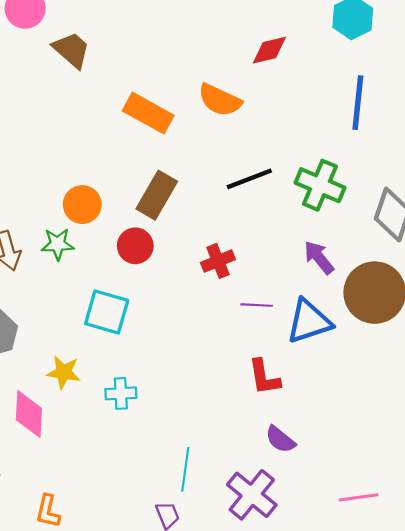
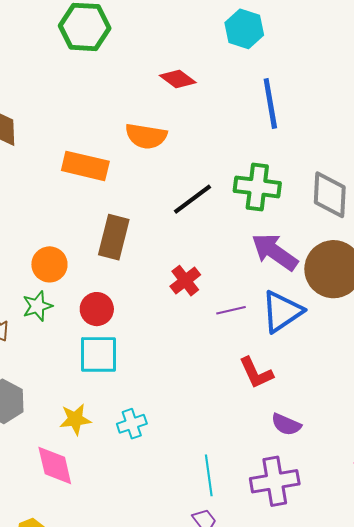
red diamond: (269, 50) -> (178, 79), turned 66
red circle: (135, 246) -> (97, 309), moved
purple arrow: (319, 258) -> (275, 252), size x1.4
purple cross: (252, 495) -> (275, 481), turned -33

